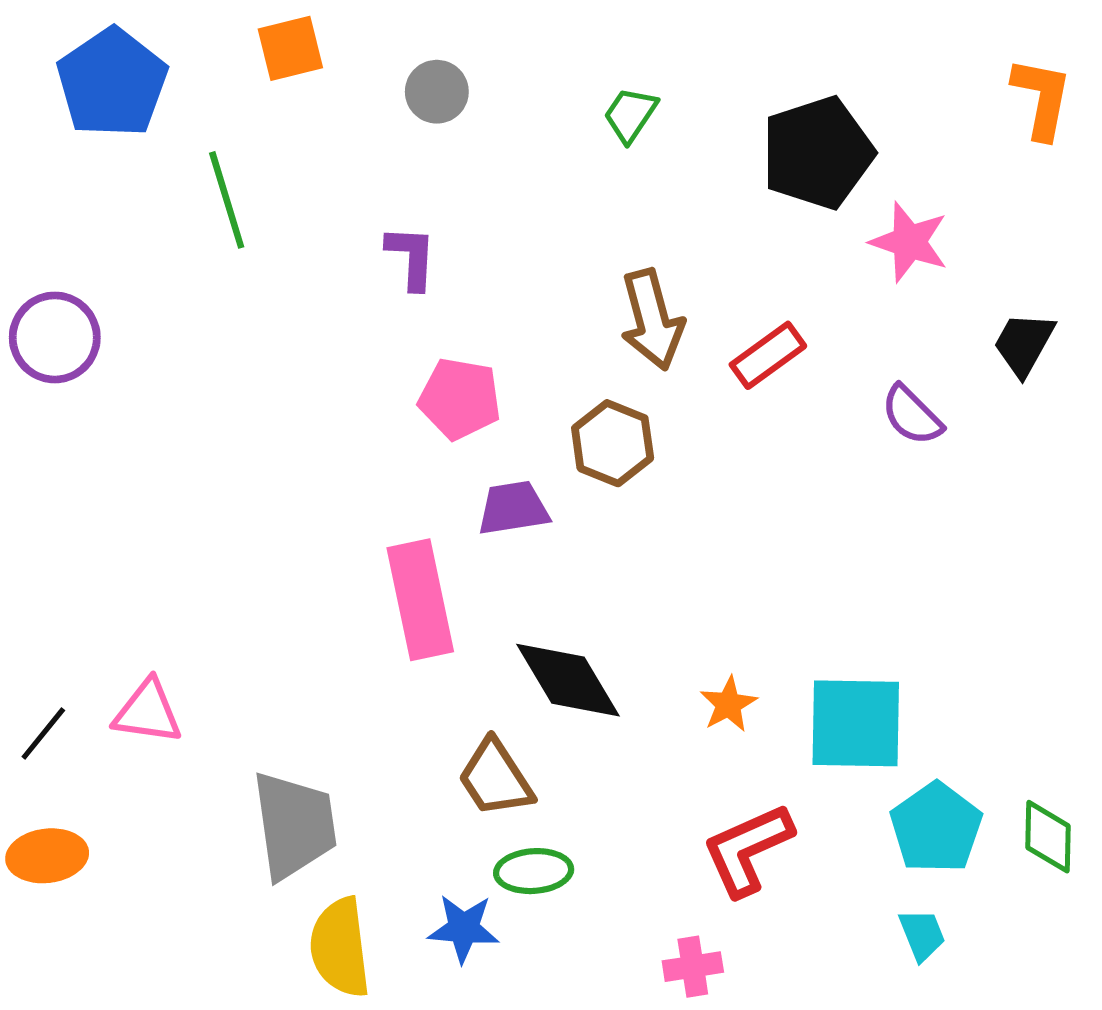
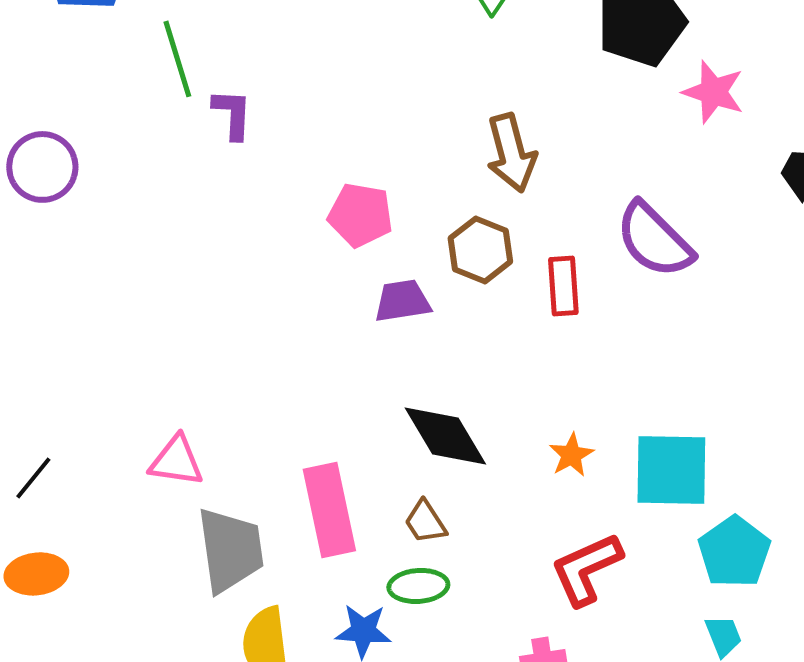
purple L-shape: (411, 257) -> (232, 114), moved
red rectangle: (768, 355) -> (563, 286), moved, turned -58
purple semicircle: (912, 415) -> (654, 240), moved, size x1.6
pink rectangle: (420, 600) -> (329, 510), moved
pink triangle: (148, 712) -> (176, 461), moved
brown trapezoid: (495, 778) -> (425, 522), moved, size x0.7

